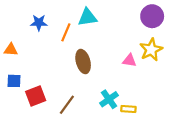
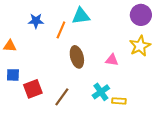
pink triangle: (129, 60) -> (112, 60), moved

